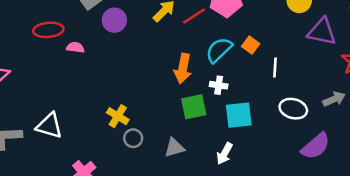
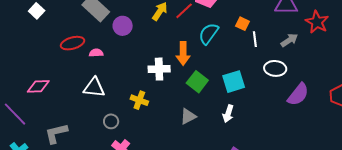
orange square: (251, 45) -> (242, 24), moved
white cross: (219, 85) -> (159, 69), moved, size x1.5
gray arrow: (334, 99) -> (289, 40), moved
green square: (194, 107) -> (197, 82), turned -30
white triangle: (49, 126) -> (94, 87), moved
gray circle: (133, 138) -> (111, 121), moved

